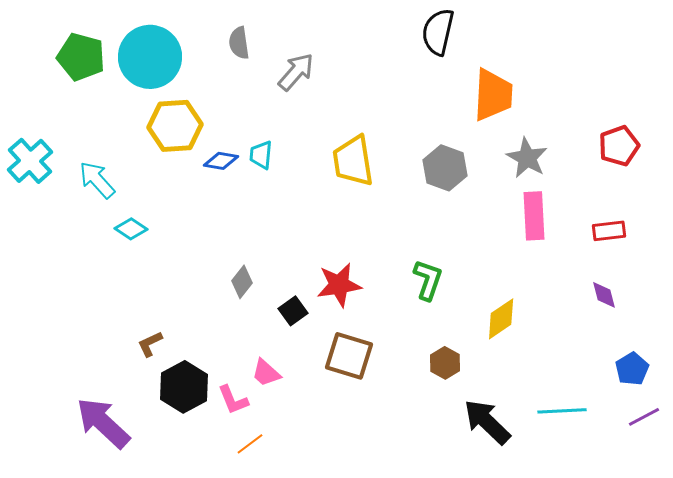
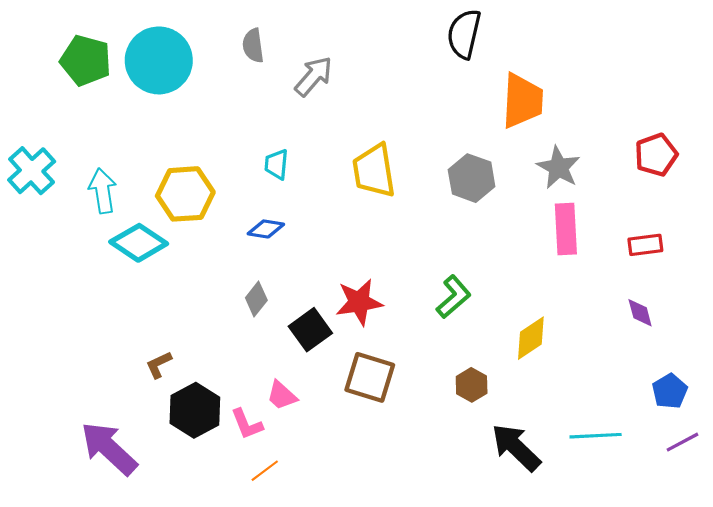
yellow hexagon: (175, 126) -> (185, 194), moved
blue diamond: (221, 161) -> (266, 229), moved
cyan arrow: (97, 180) -> (103, 191), turned 33
cyan diamond: (131, 229) -> (139, 243), size x1.6
green L-shape: (428, 280) -> (453, 297), turned 30
black square: (293, 311) -> (310, 330), size x1.4

